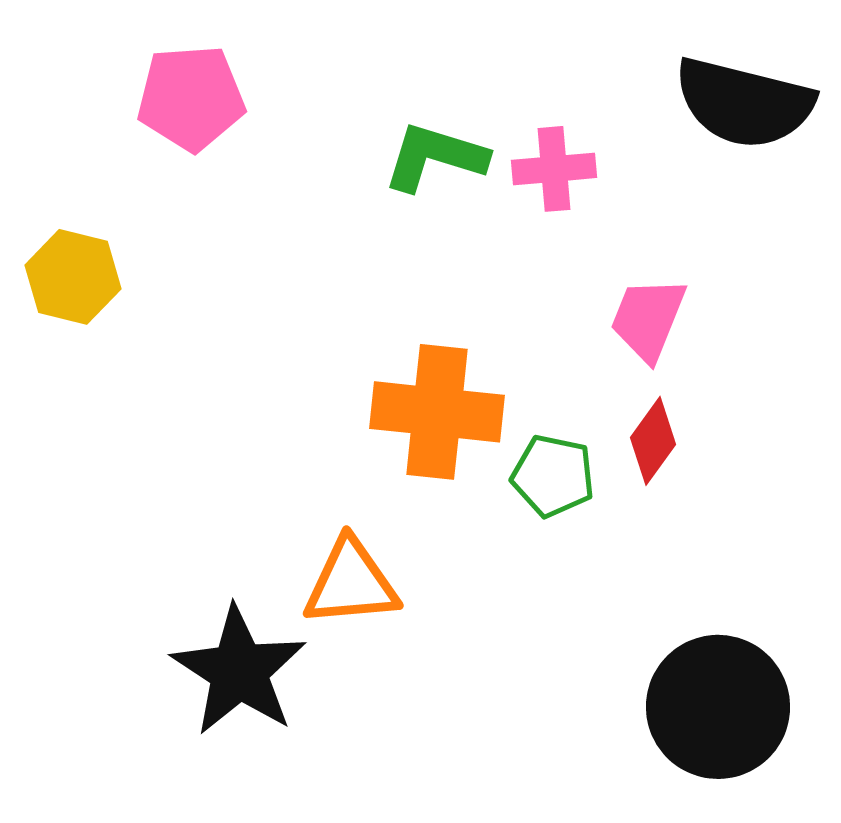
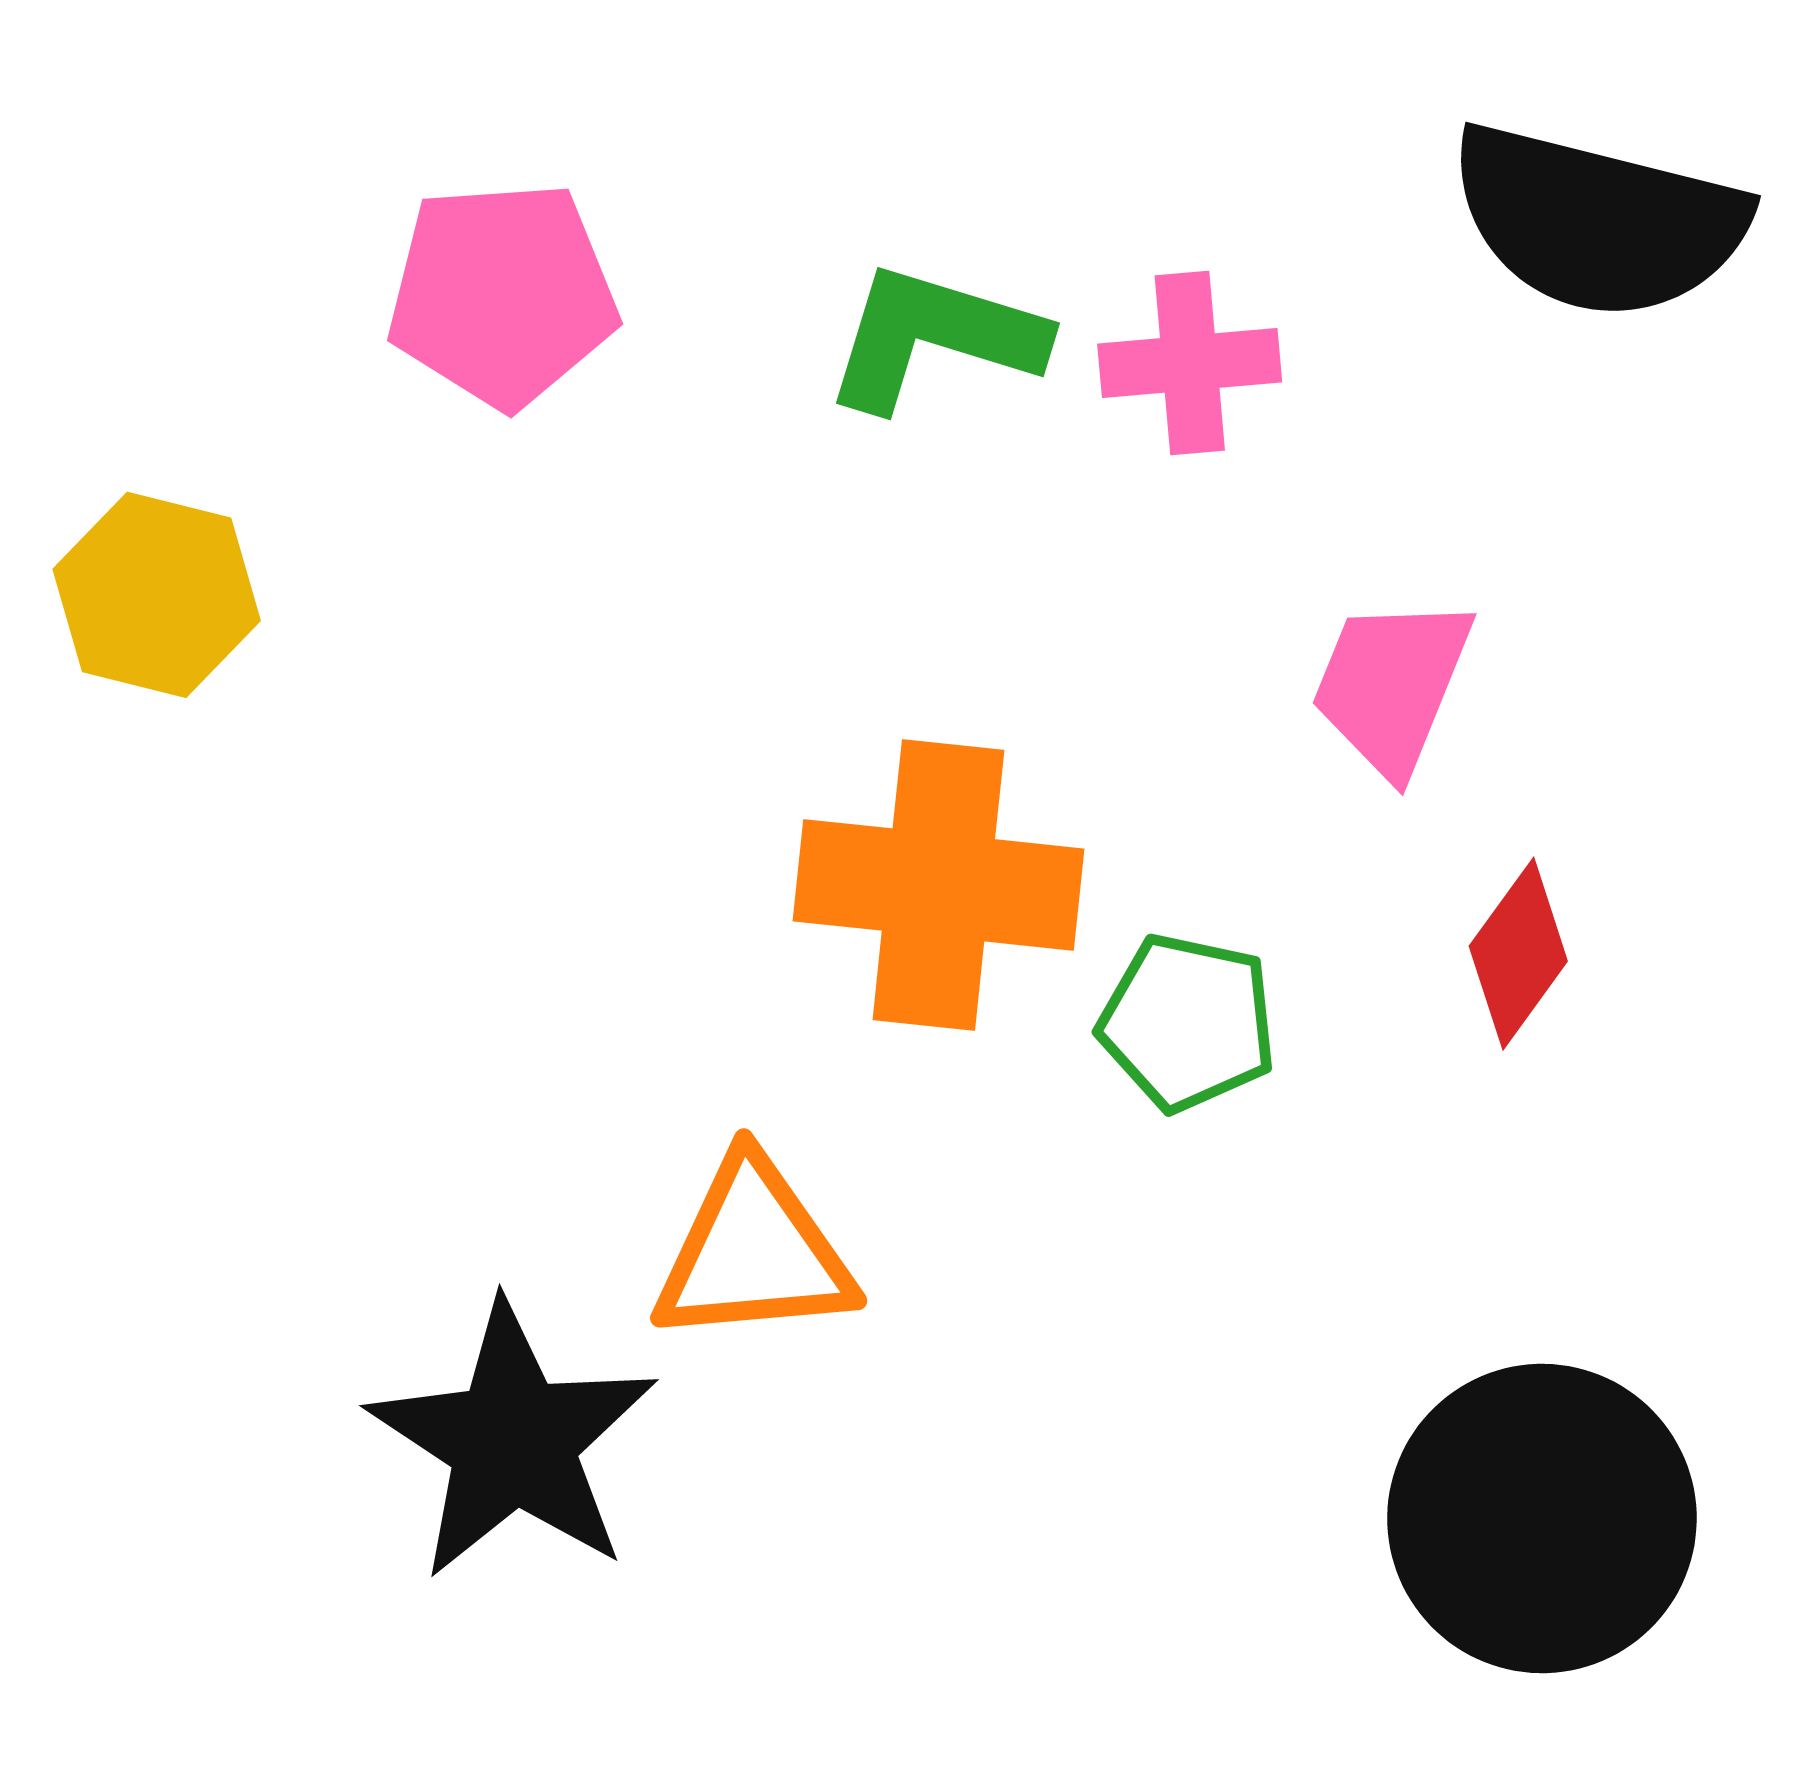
pink pentagon: (191, 98) -> (502, 294), moved
red diamond: (653, 441) -> (1518, 954), moved

